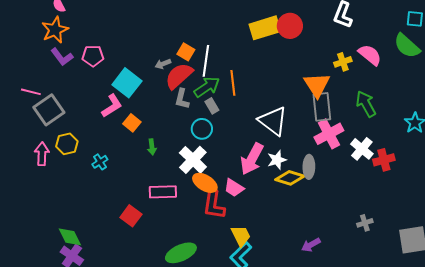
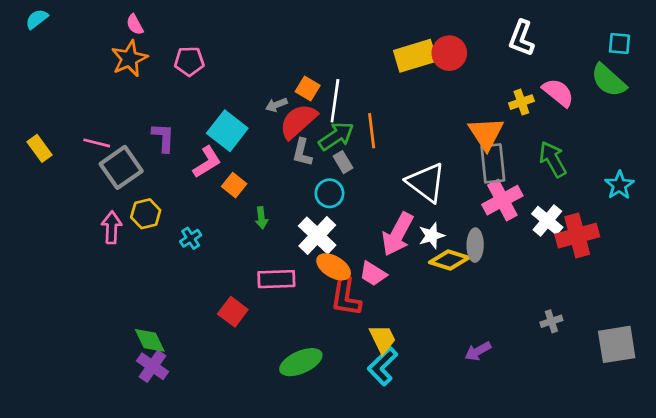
pink pentagon: (93, 56) -> (189, 61), moved
purple L-shape: (62, 57) -> (163, 137), moved, turned -140
red cross: (384, 160) -> (577, 236), size x1.4

